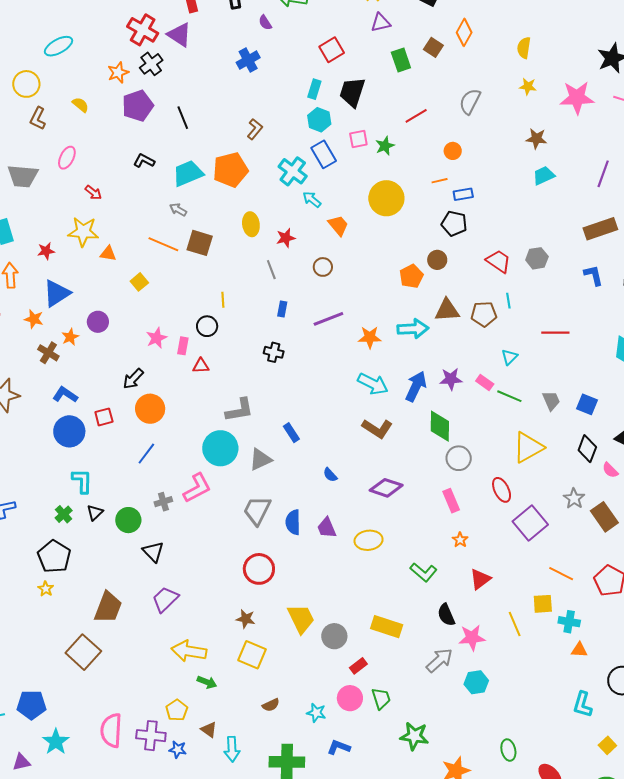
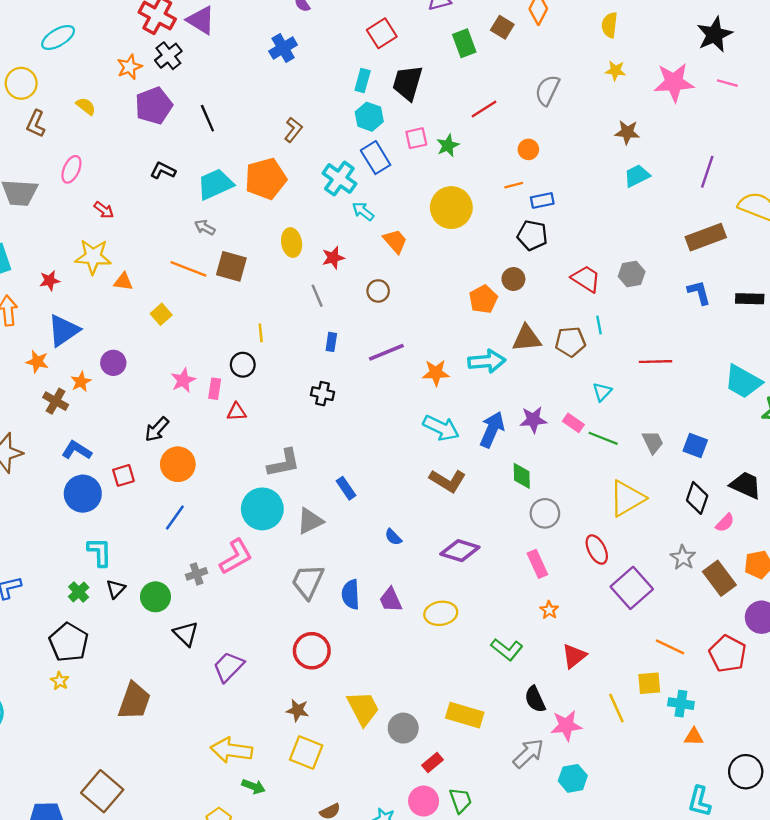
green diamond: (440, 426) -> (522, 476), size x0.7
pink semicircle: (610, 470) -> (725, 523), turned -90
purple trapezoid: (165, 599) -> (228, 667), moved
brown square: (83, 652) -> (102, 791), moved

